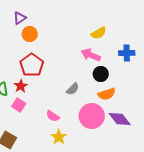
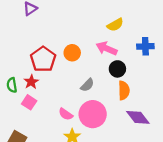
orange circle: (30, 34) -> (72, 53), moved
orange semicircle: (107, 94) -> (124, 90), turned -72
pink circle: (92, 116) -> (93, 114), moved

